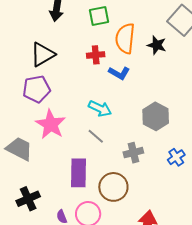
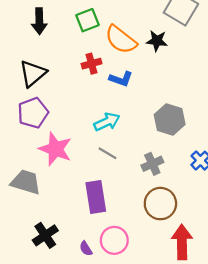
orange semicircle: (125, 38) -> (121, 40), turned -48
cyan arrow: (100, 109) -> (107, 122), turned -40
brown circle: (113, 187) -> (160, 204), moved

